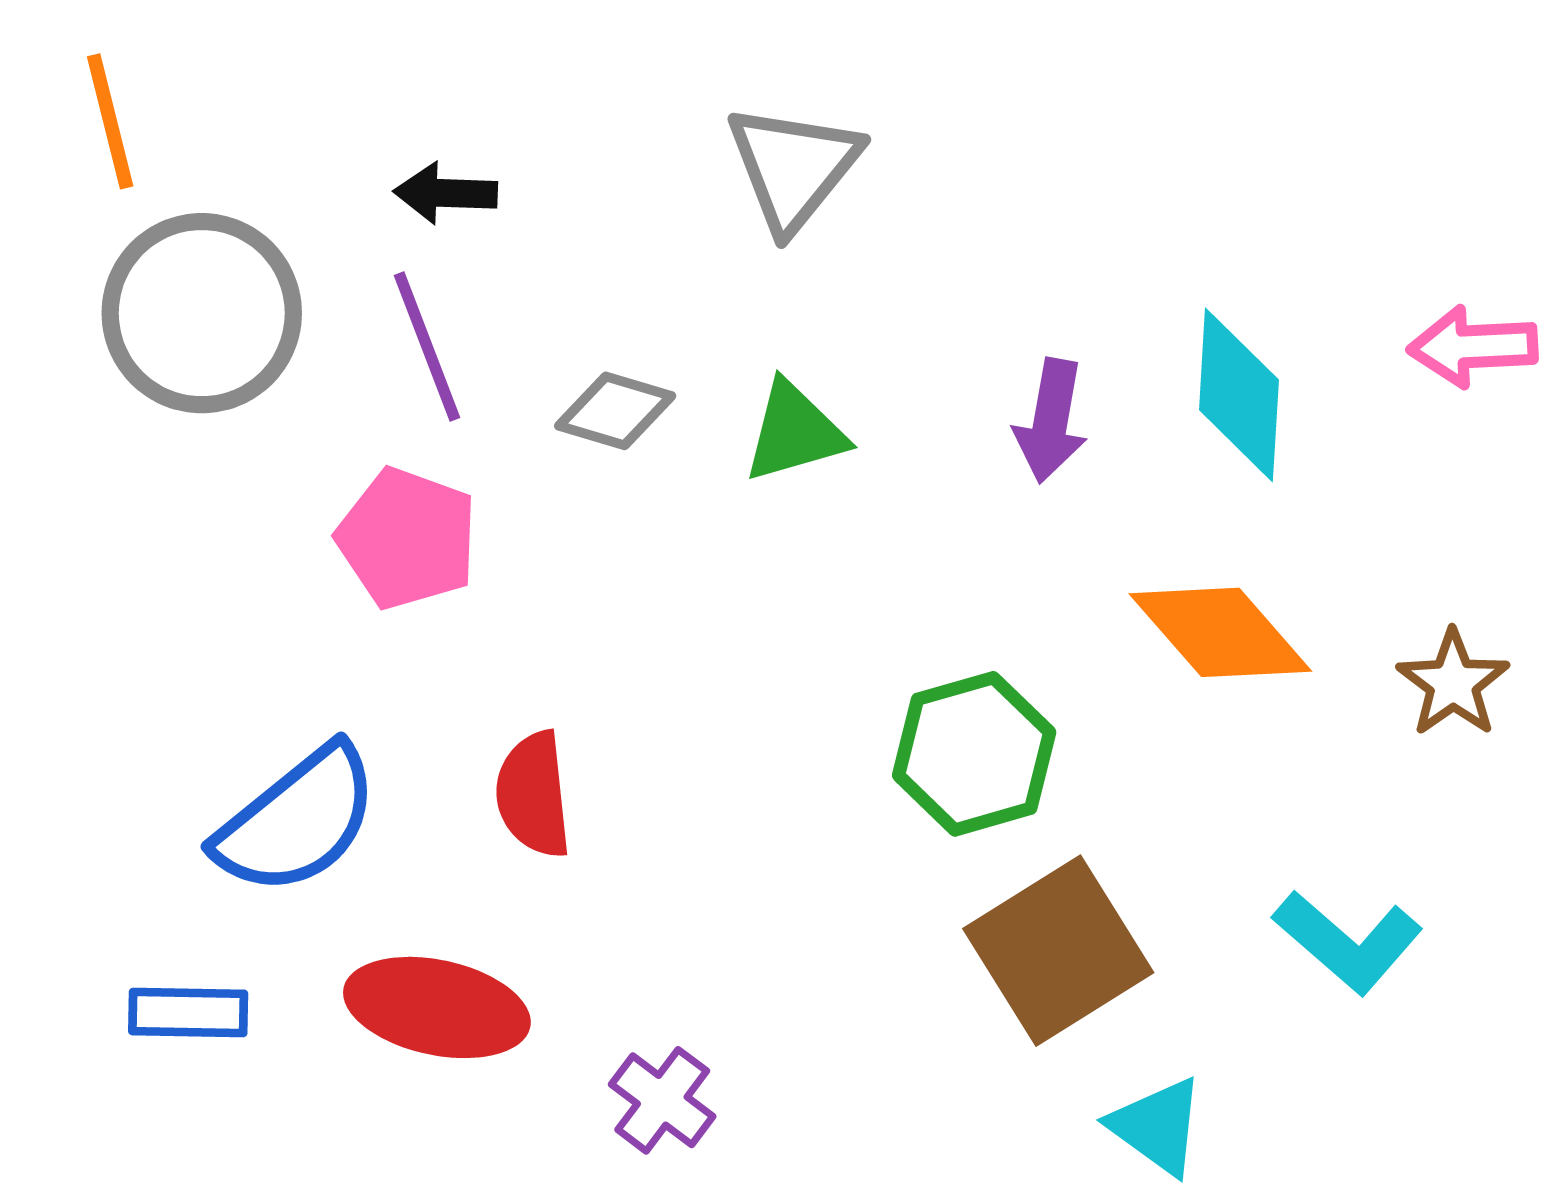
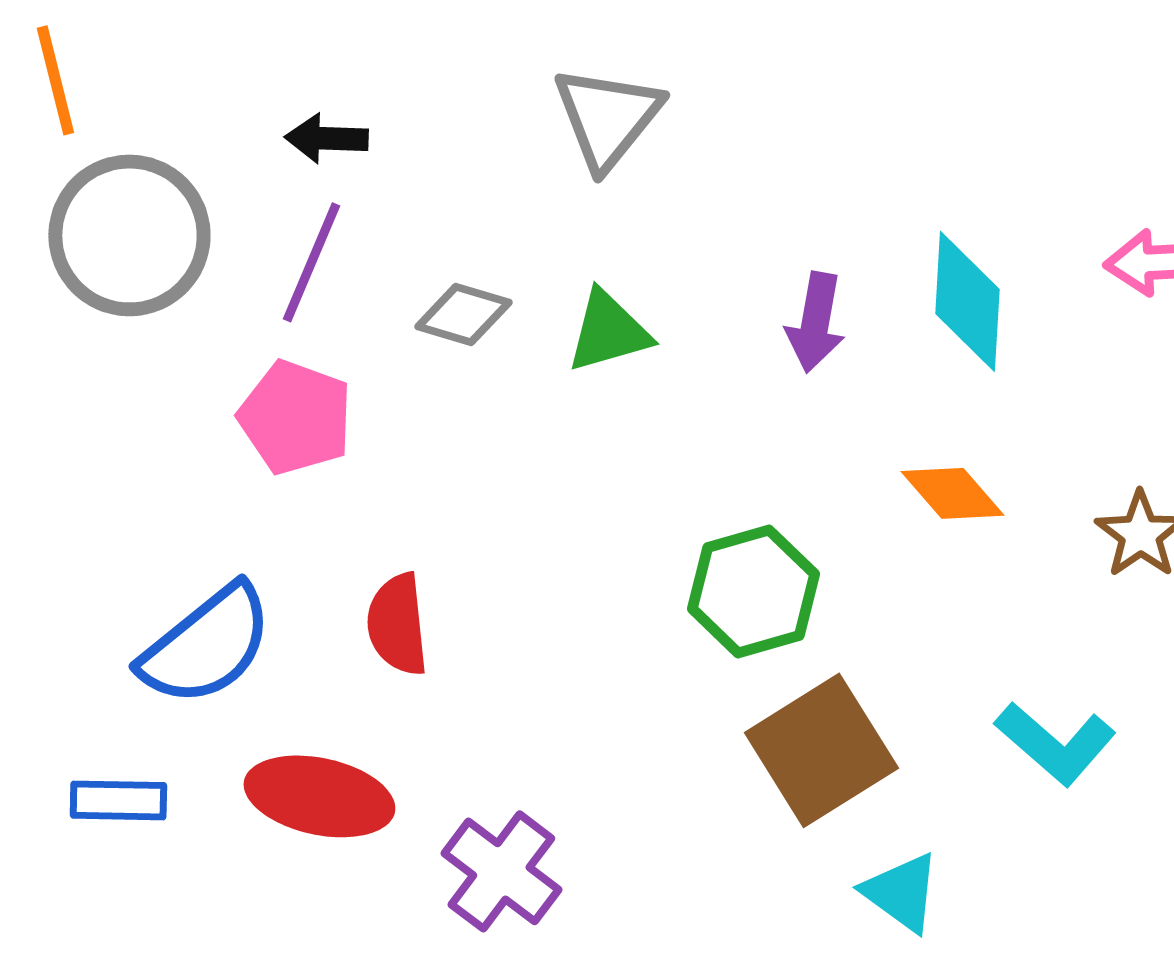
purple line: (427, 347) -> (311, 262), turned 44
orange diamond: (1220, 632) -> (952, 493), size x0.7
purple cross: (662, 1100) -> (501, 871), size x1.4

